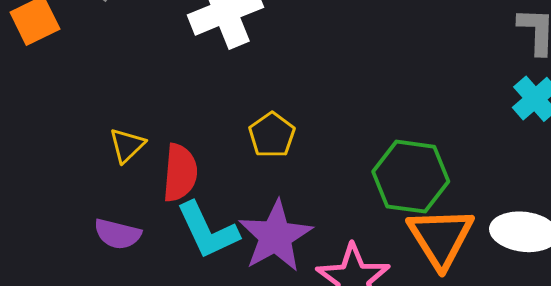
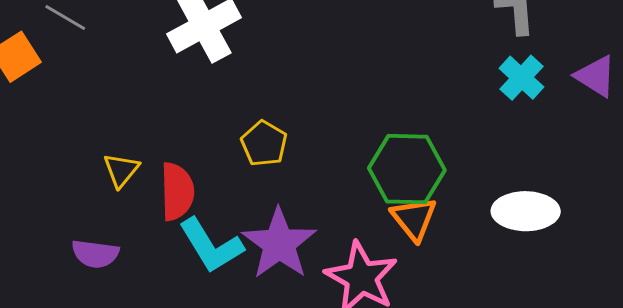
purple semicircle: (118, 234) -> (95, 254), moved
orange triangle: (441, 238) -> (414, 219), moved, size x0.7

